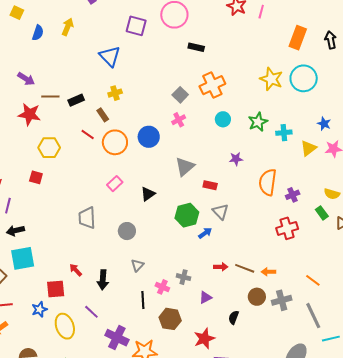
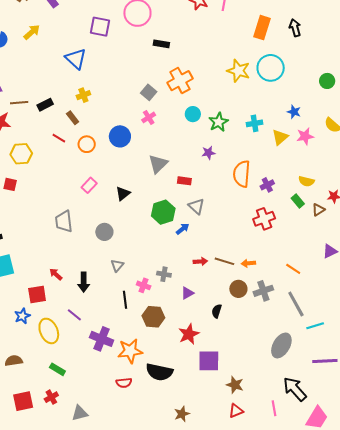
yellow arrow: (68, 27) -> (32, 32), turned 30
green star: (258, 122) -> (219, 122), moved
orange circle: (115, 142) -> (87, 144), size x0.7

